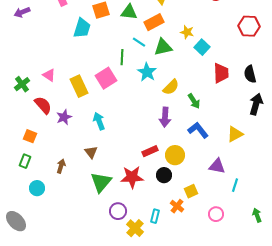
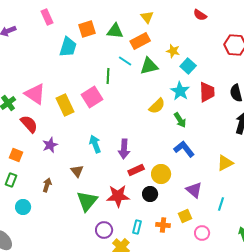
cyan star: (147, 72) -> (180, 91), moved
pink triangle: (49, 75) -> (35, 94), size x1.6
purple star: (64, 117) -> (50, 145), moved
purple arrow: (165, 117) -> (124, 149), moved
cyan arrow: (99, 121) -> (95, 144), moved
yellow triangle: (235, 134) -> (225, 163), moved
purple triangle: (217, 166) -> (194, 190), moved, turned 30
yellow square: (191, 191) -> (185, 216), moved
orange cross: (177, 206) -> (163, 225), turned -32
cyan rectangle: (155, 216) -> (137, 227), moved

